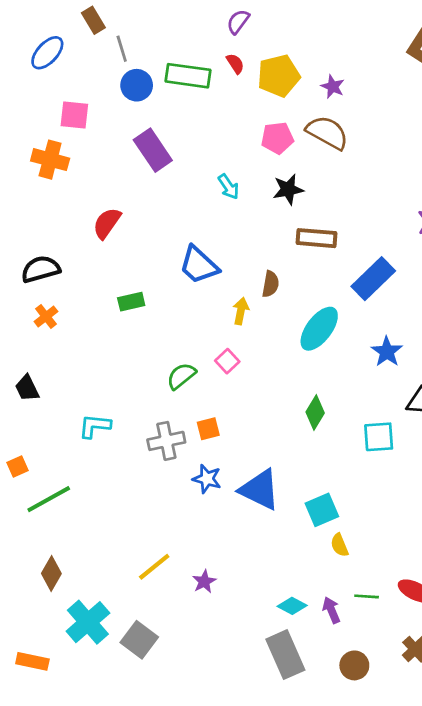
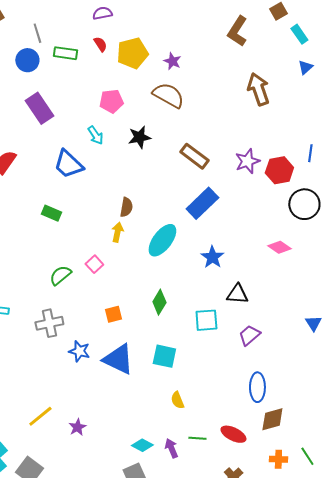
purple semicircle: (238, 22) -> (102, 13), turned 42
gray line: (122, 49) -> (37, 33), moved
green rectangle: (188, 76) -> (65, 53), size x0.7
pink pentagon: (277, 138) -> (111, 101), moved
brown rectangle: (316, 238) -> (194, 156), moved, turned 32
blue trapezoid: (199, 265) -> (68, 164), moved
green rectangle: (131, 302) -> (51, 213), moved, turned 36
yellow arrow: (241, 311) -> (117, 232), moved
orange square: (208, 429) -> (113, 314), moved
cyan square: (322, 510) -> (164, 356), moved, turned 35

